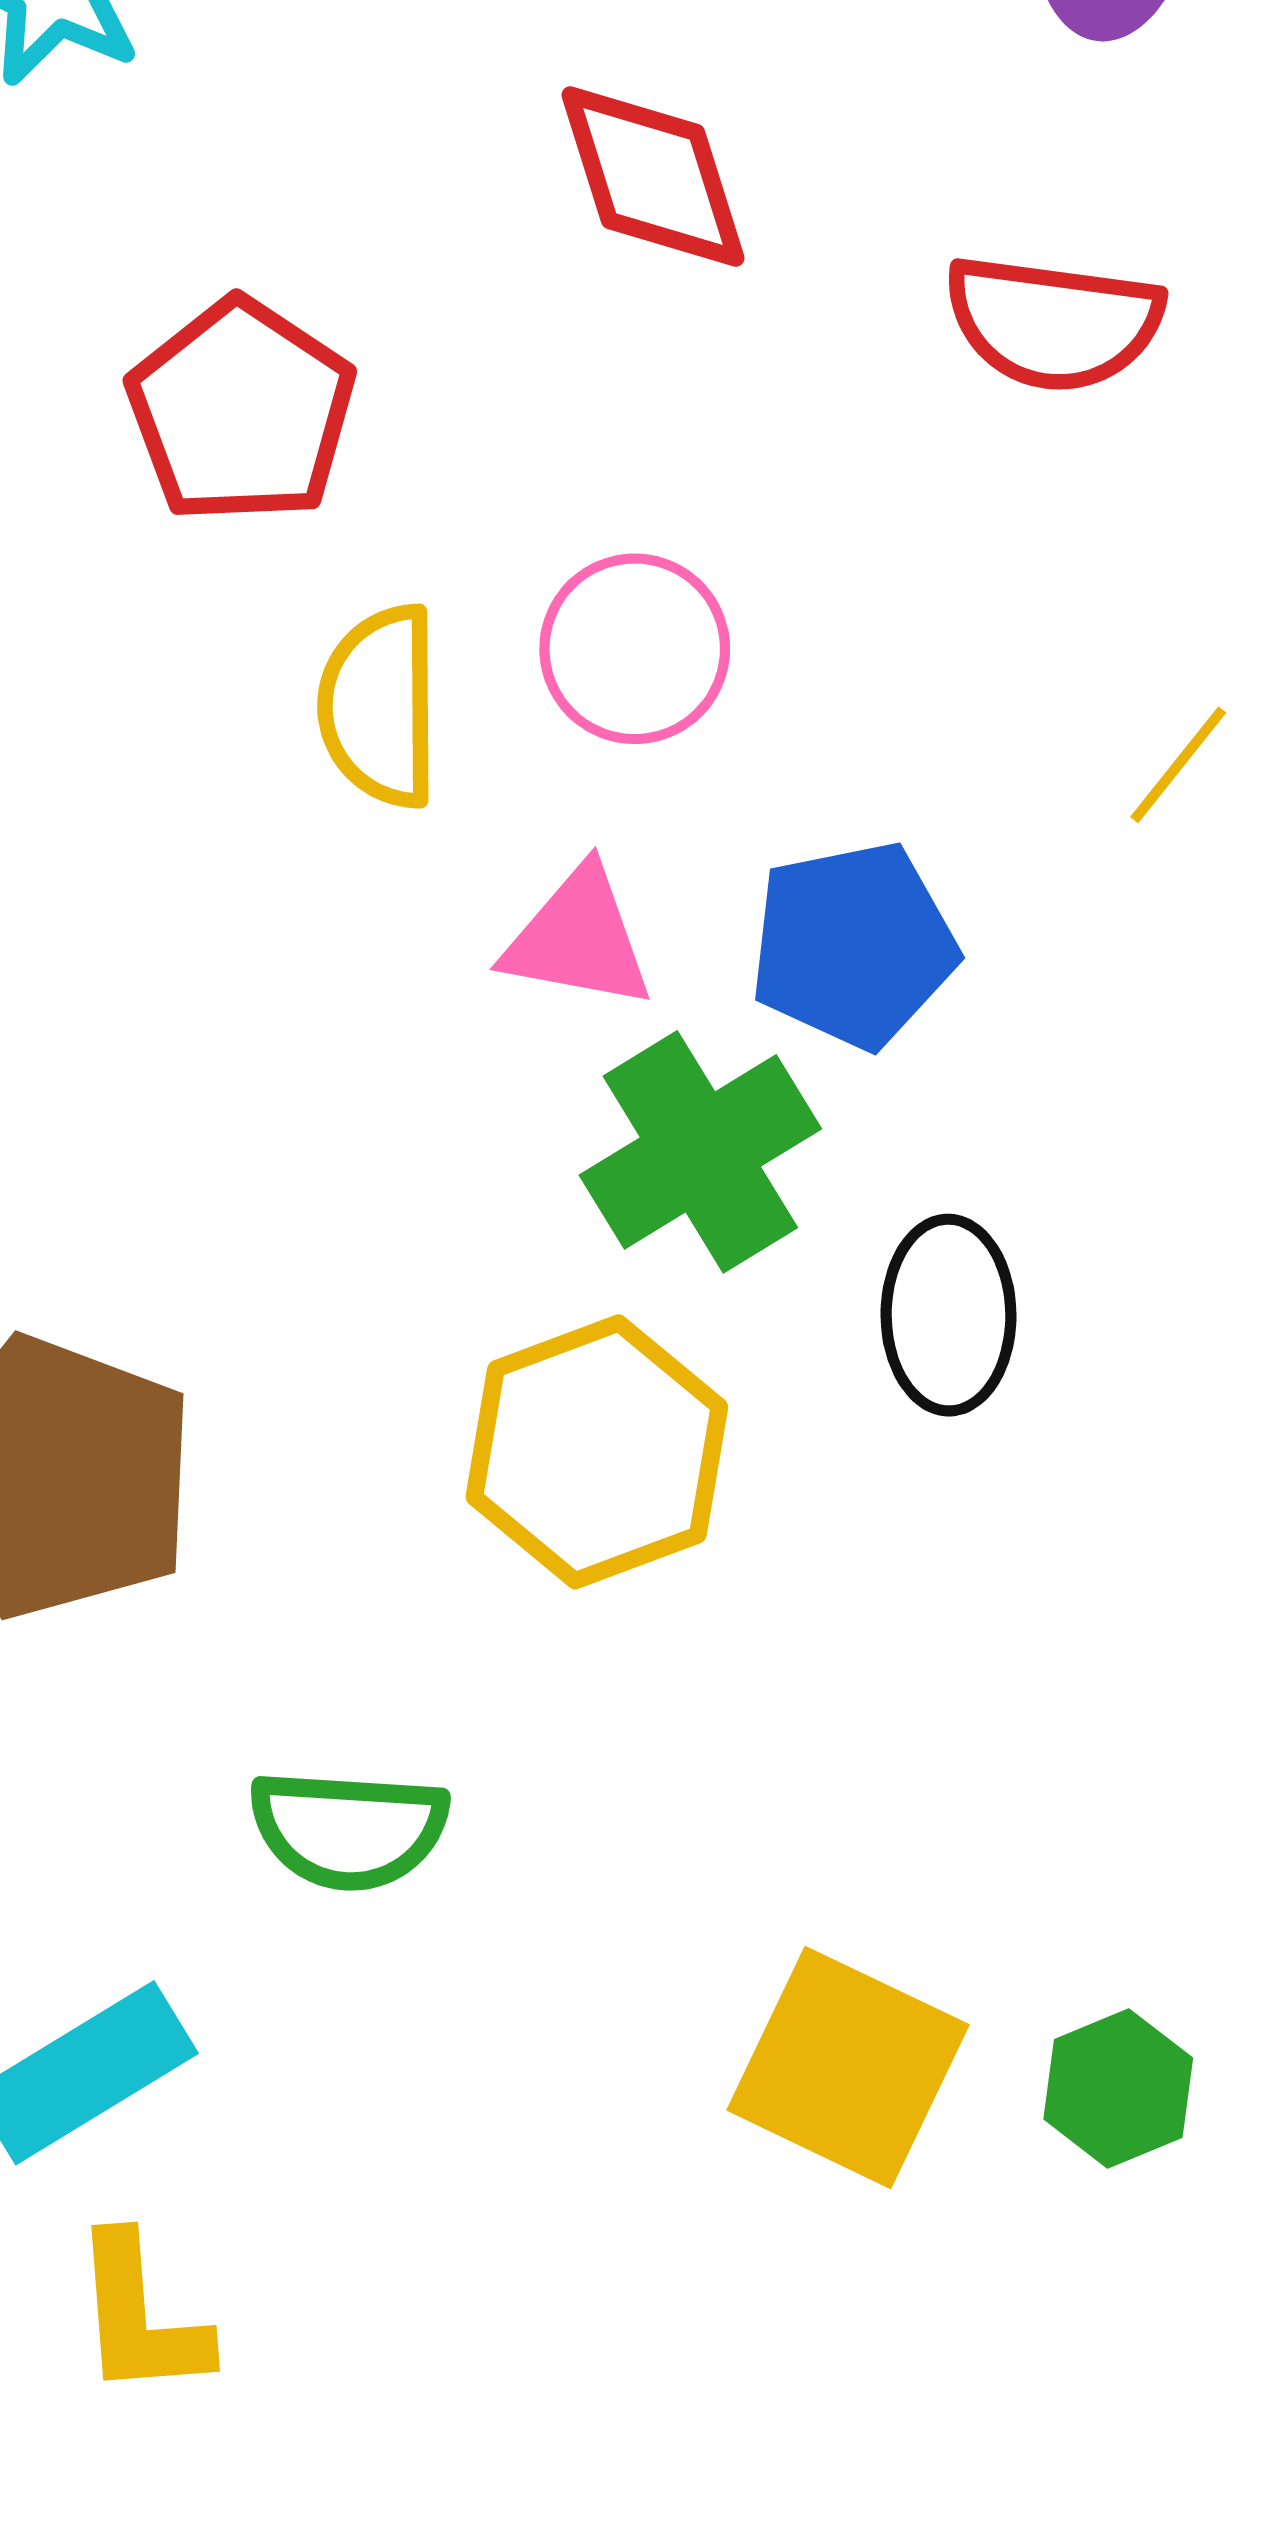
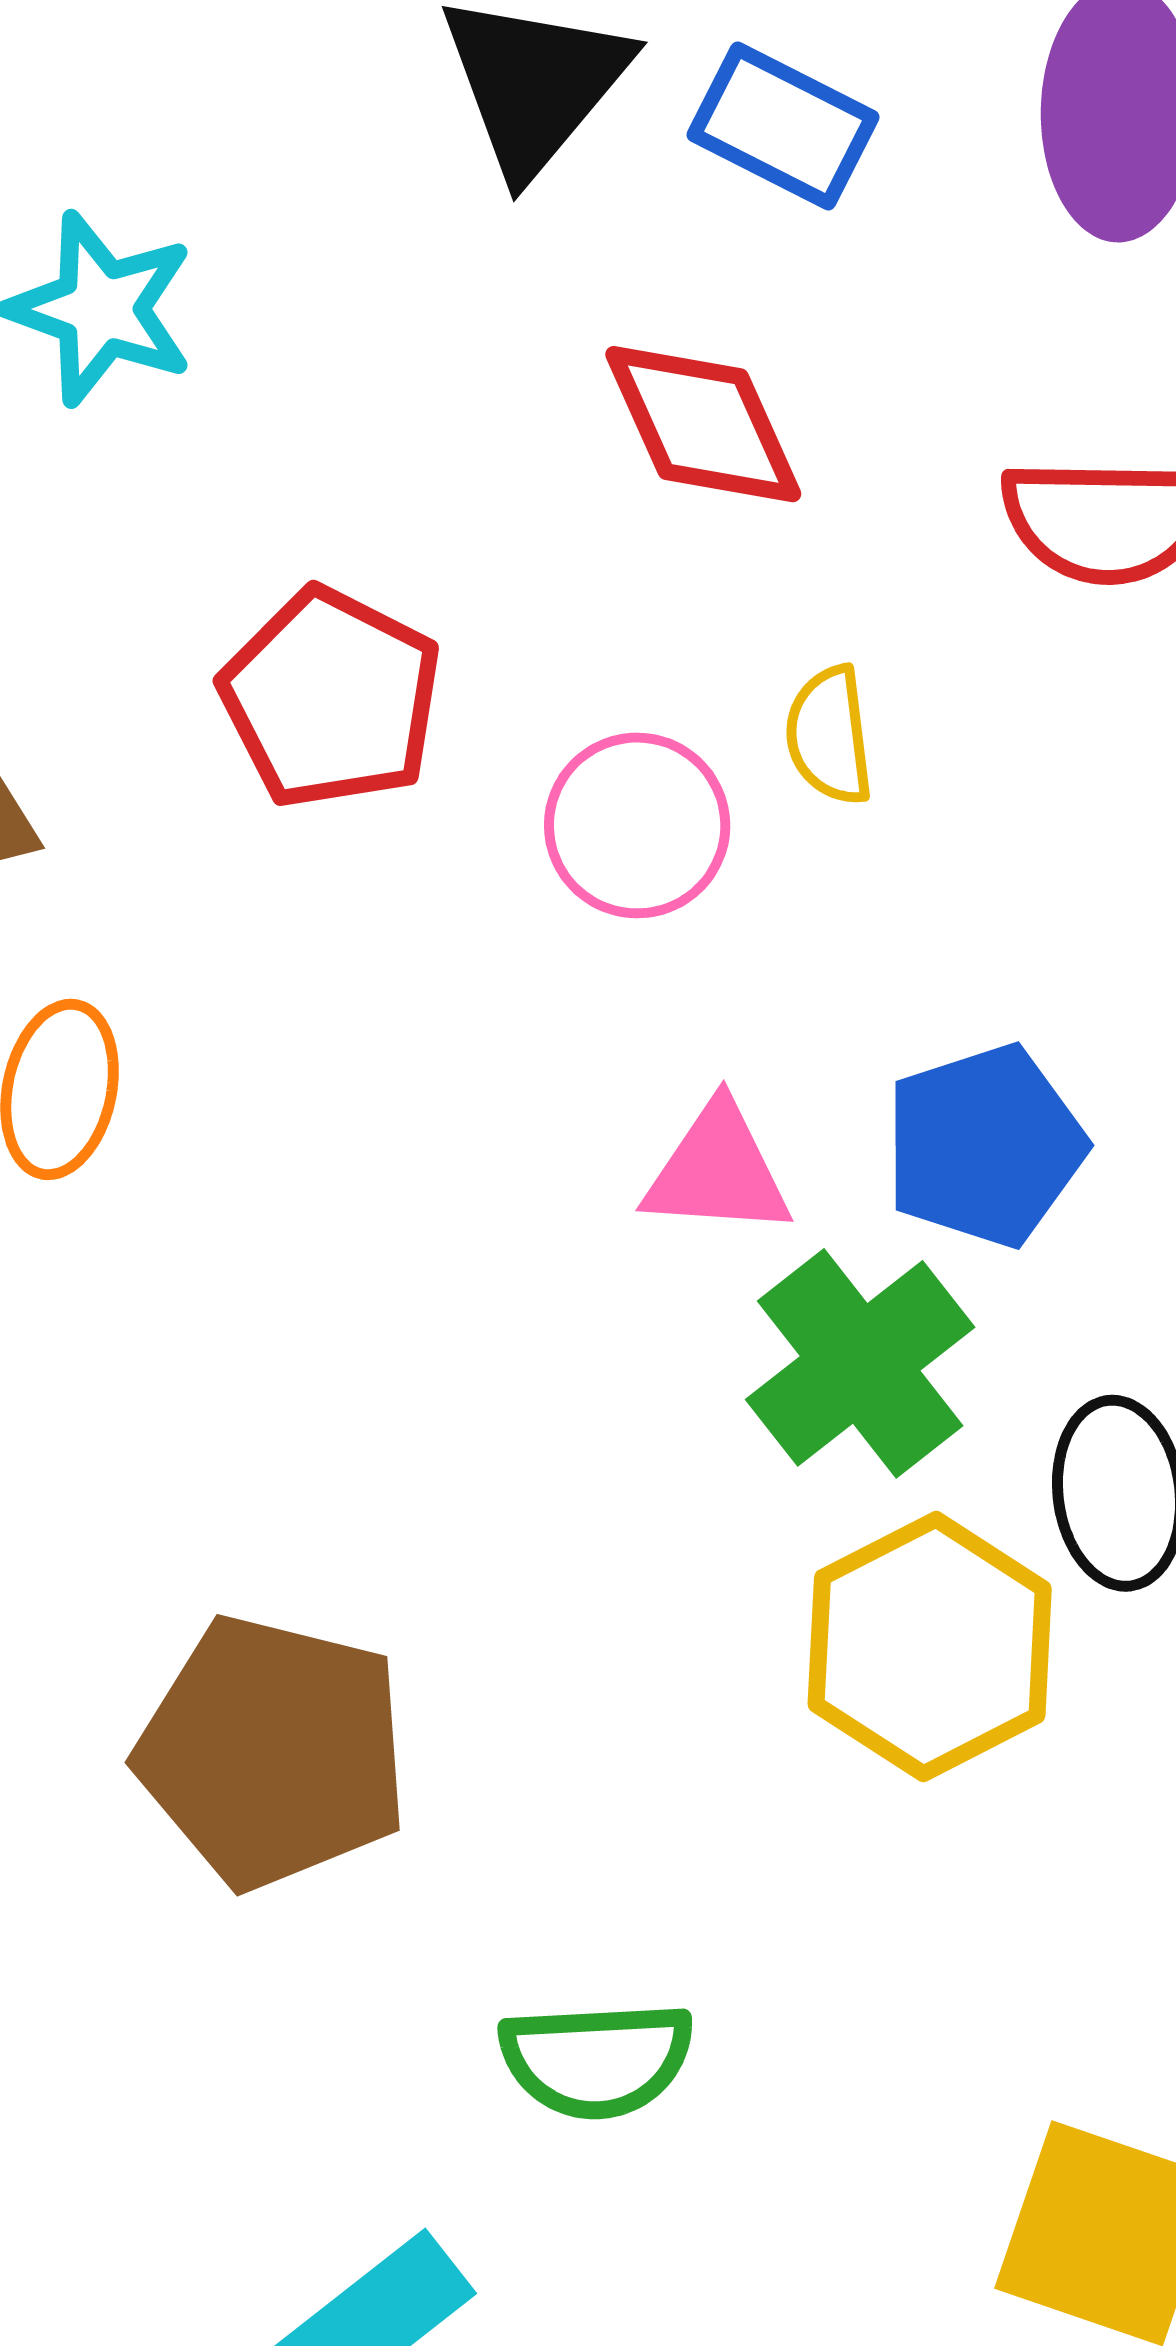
pink circle: (635, 649) -> (637, 825), moved
yellow semicircle: (380, 706) -> (829, 735), moved, size x0.7
yellow hexagon: (597, 1452) -> (930, 1646), moved

